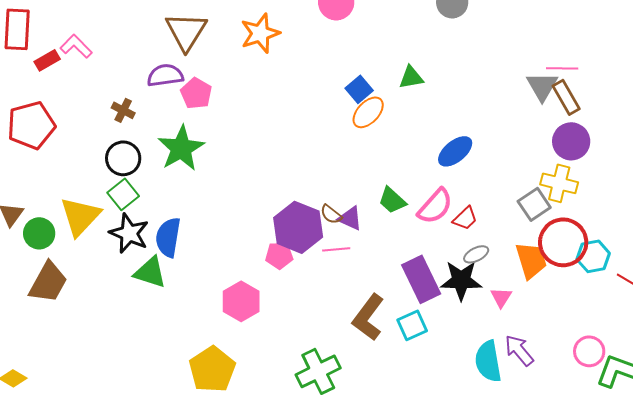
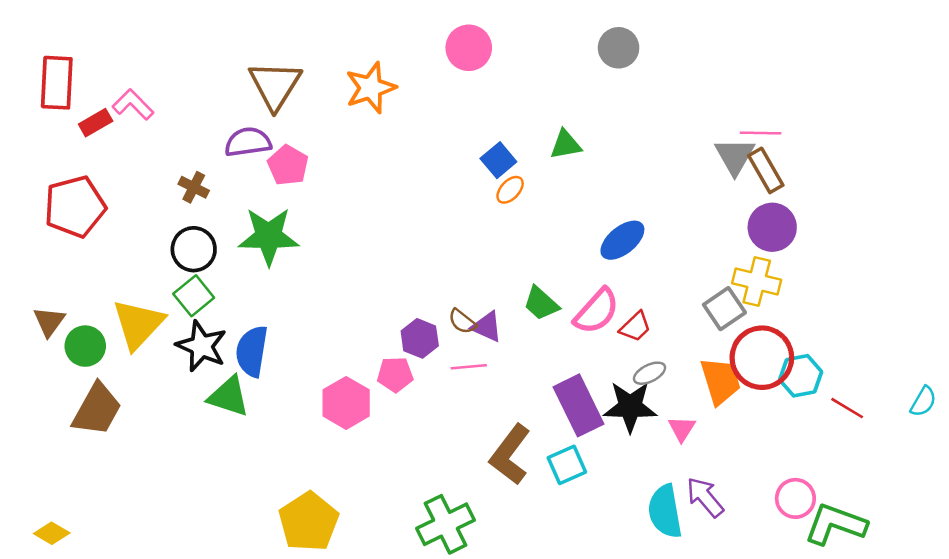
orange ellipse: (368, 112) -> (510, 190), size x0.7
green star: (181, 148) -> (269, 236), turned 30
purple hexagon: (298, 227) -> (420, 338), size x0.6
pink hexagon: (241, 301) -> (346, 403), moved

